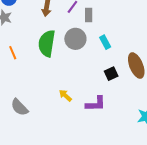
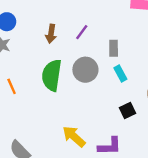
gray rectangle: (89, 15) -> (114, 48), moved
yellow arrow: (65, 95) -> (74, 136), size x1.5

